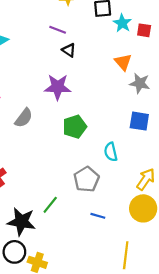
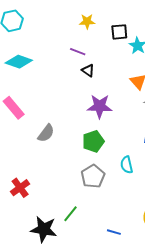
purple star: (58, 87) -> (100, 106), moved
gray pentagon: (86, 179) -> (93, 176), moved
blue line: (98, 216) -> (114, 232), moved

